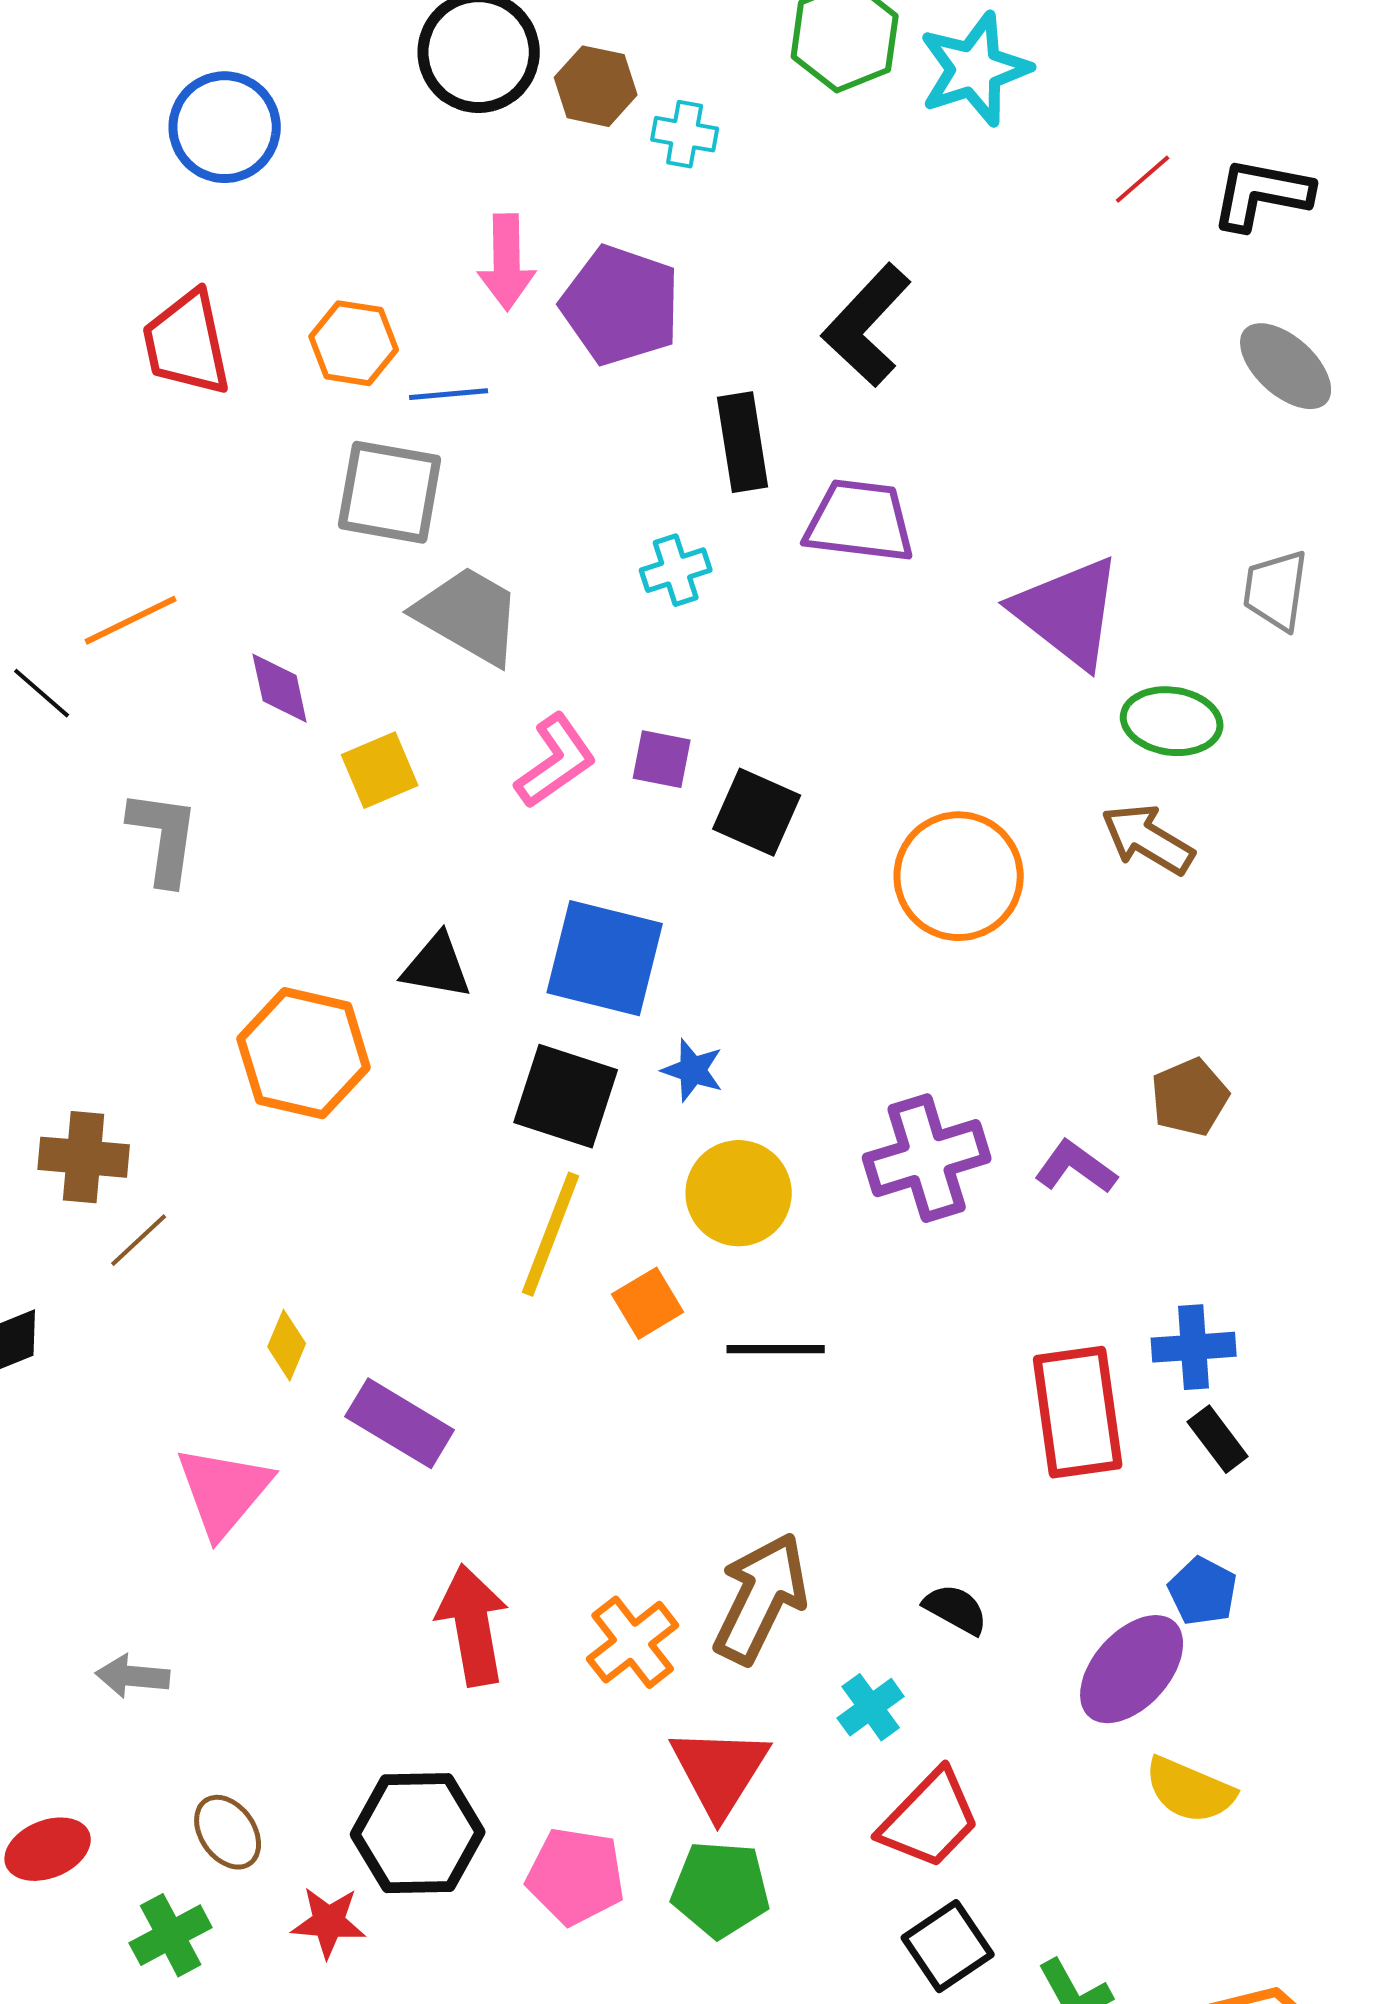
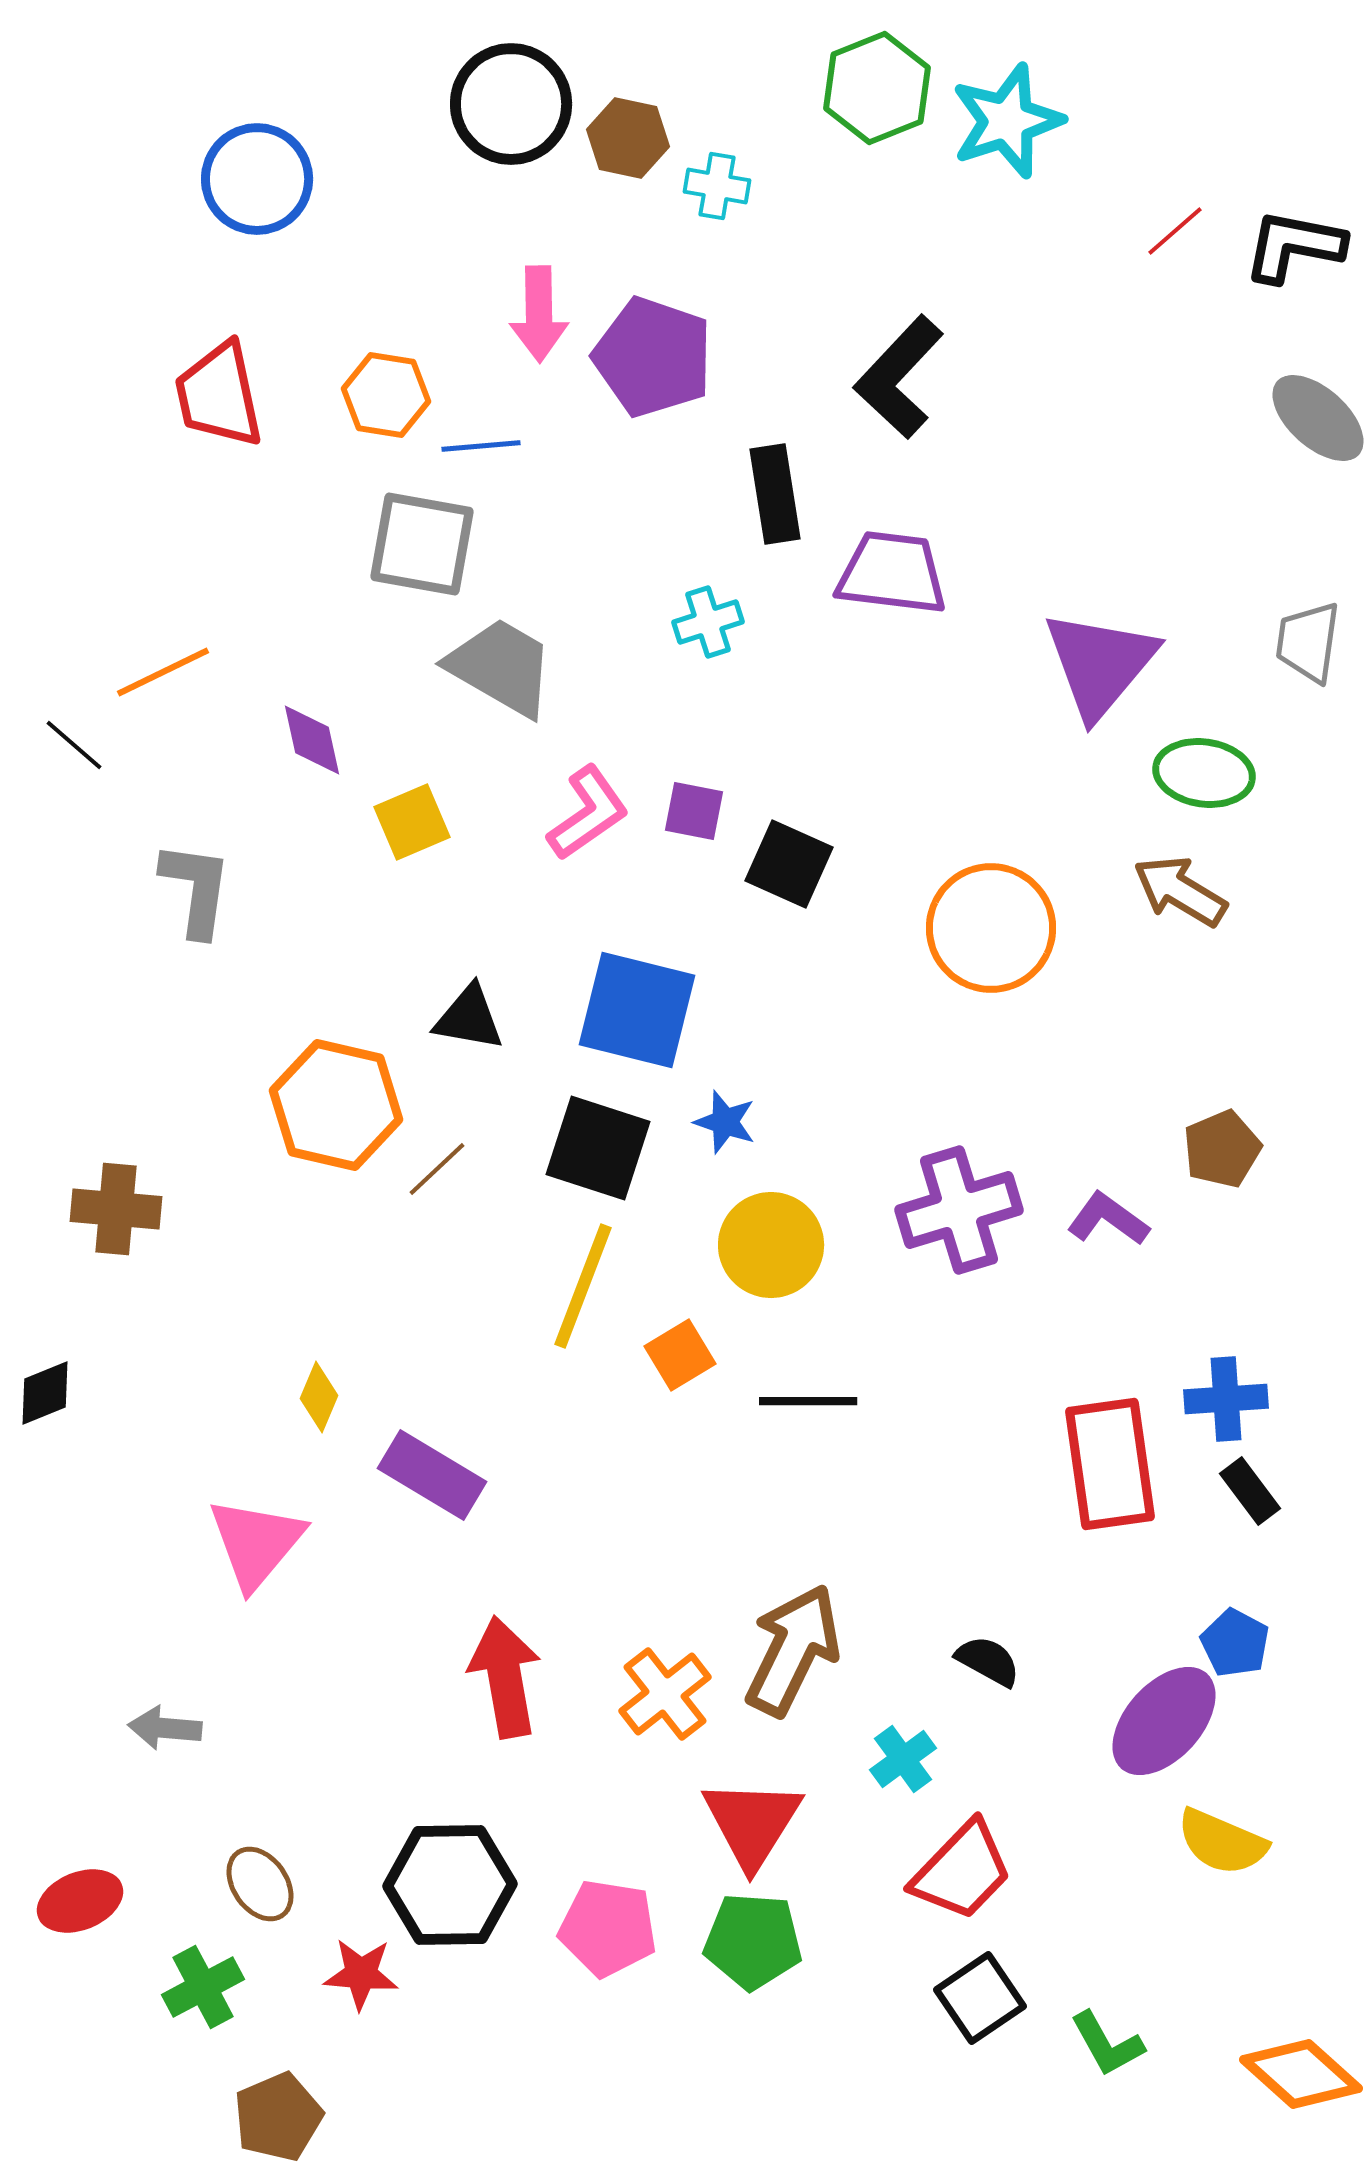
purple triangle: (1068, 612) -> (1100, 664), turned 32
brown line: (139, 1240) -> (437, 1169), moved

